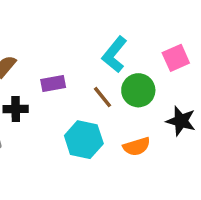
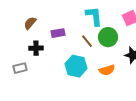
cyan L-shape: (114, 55) -> (94, 16), turned 135

